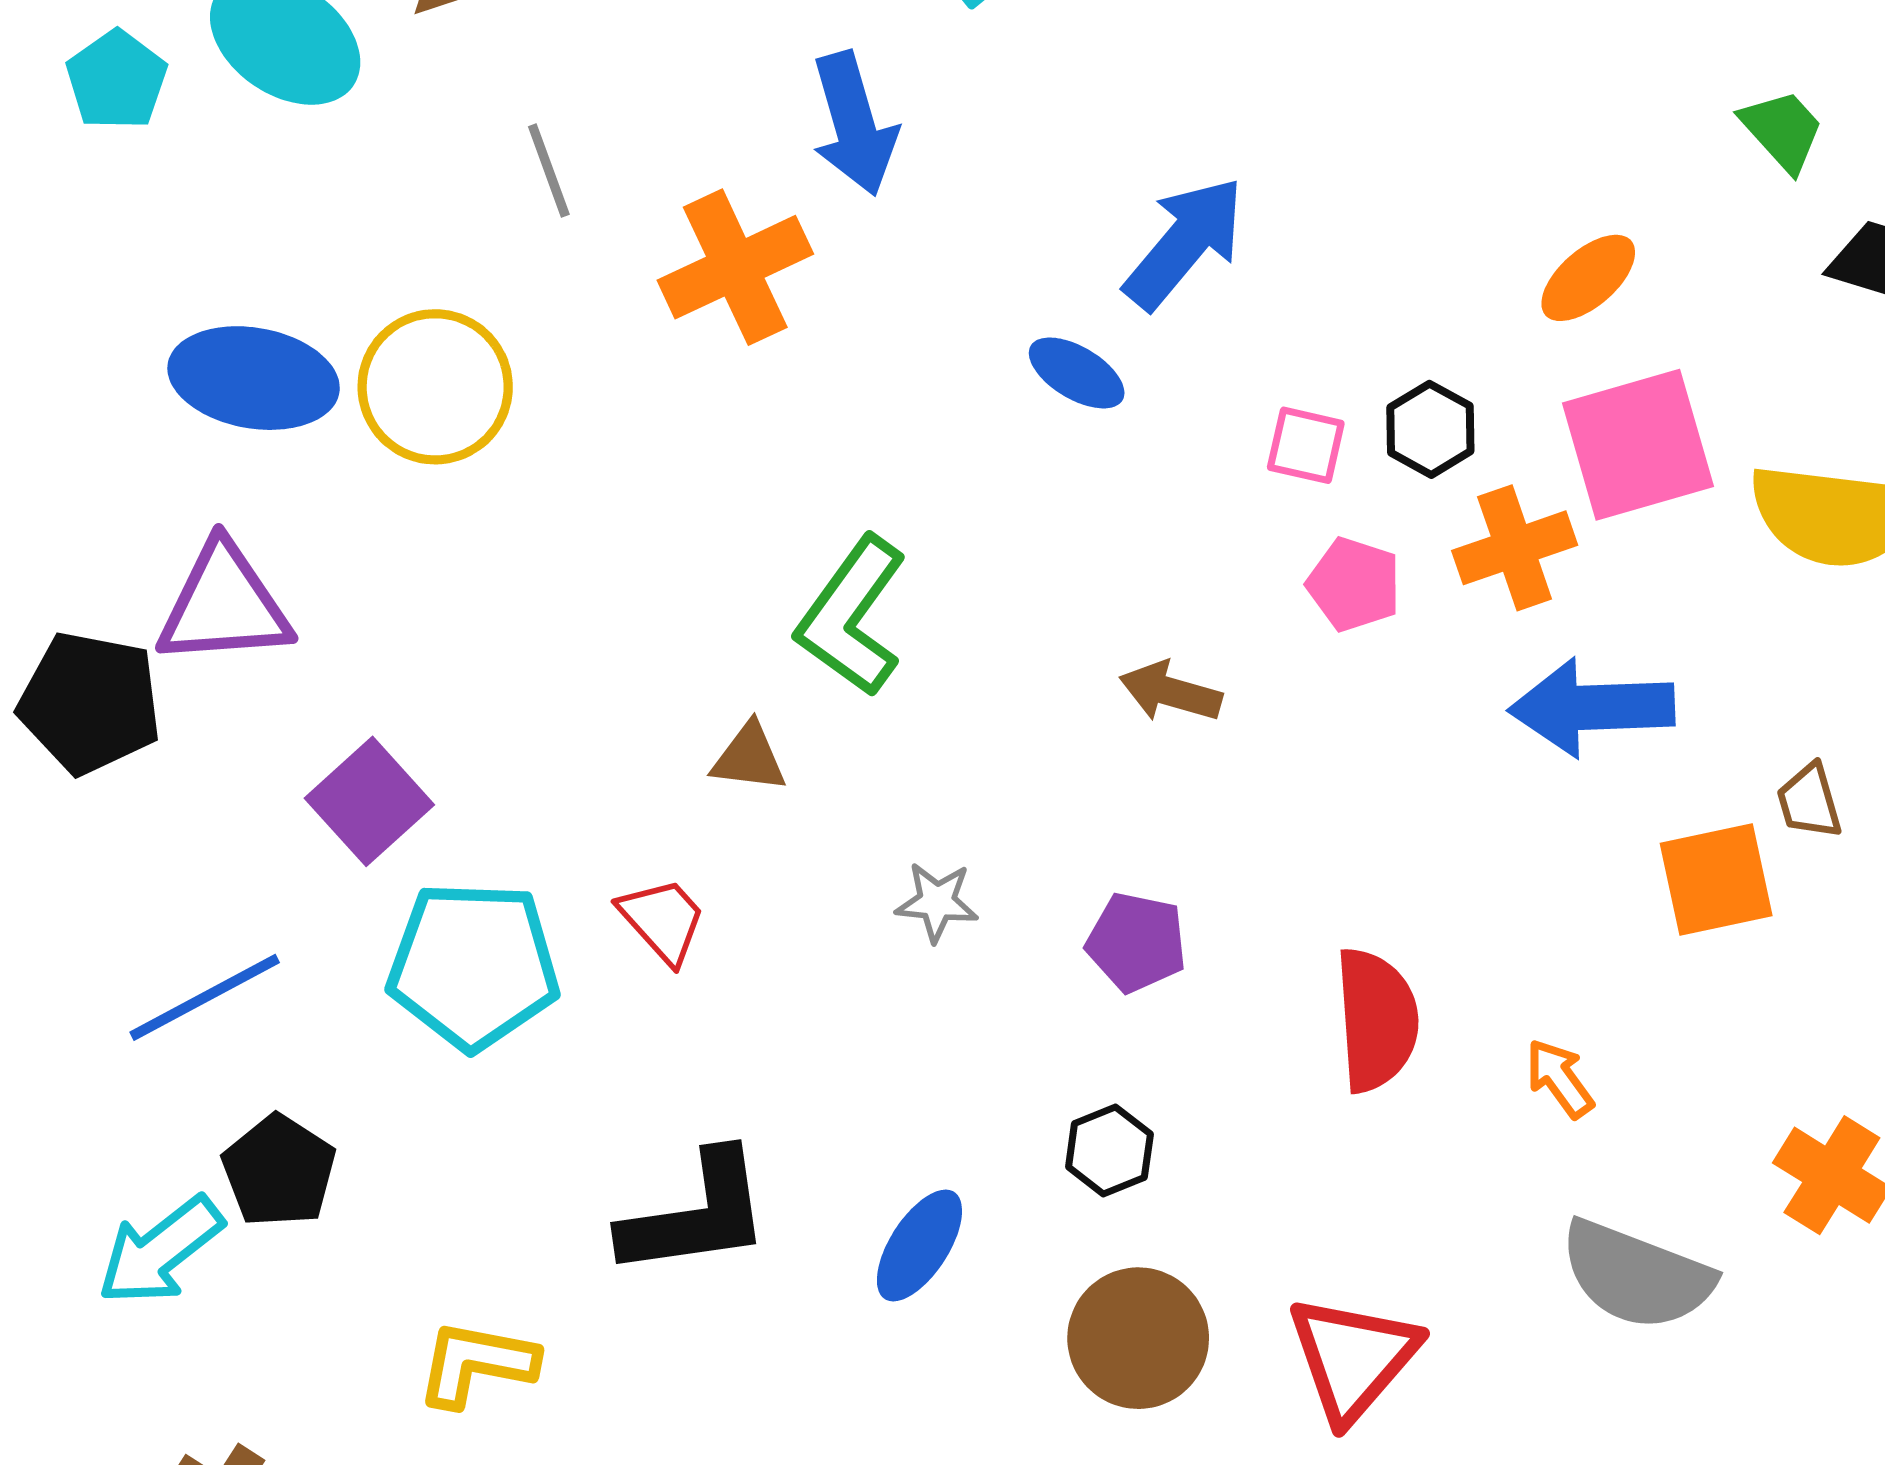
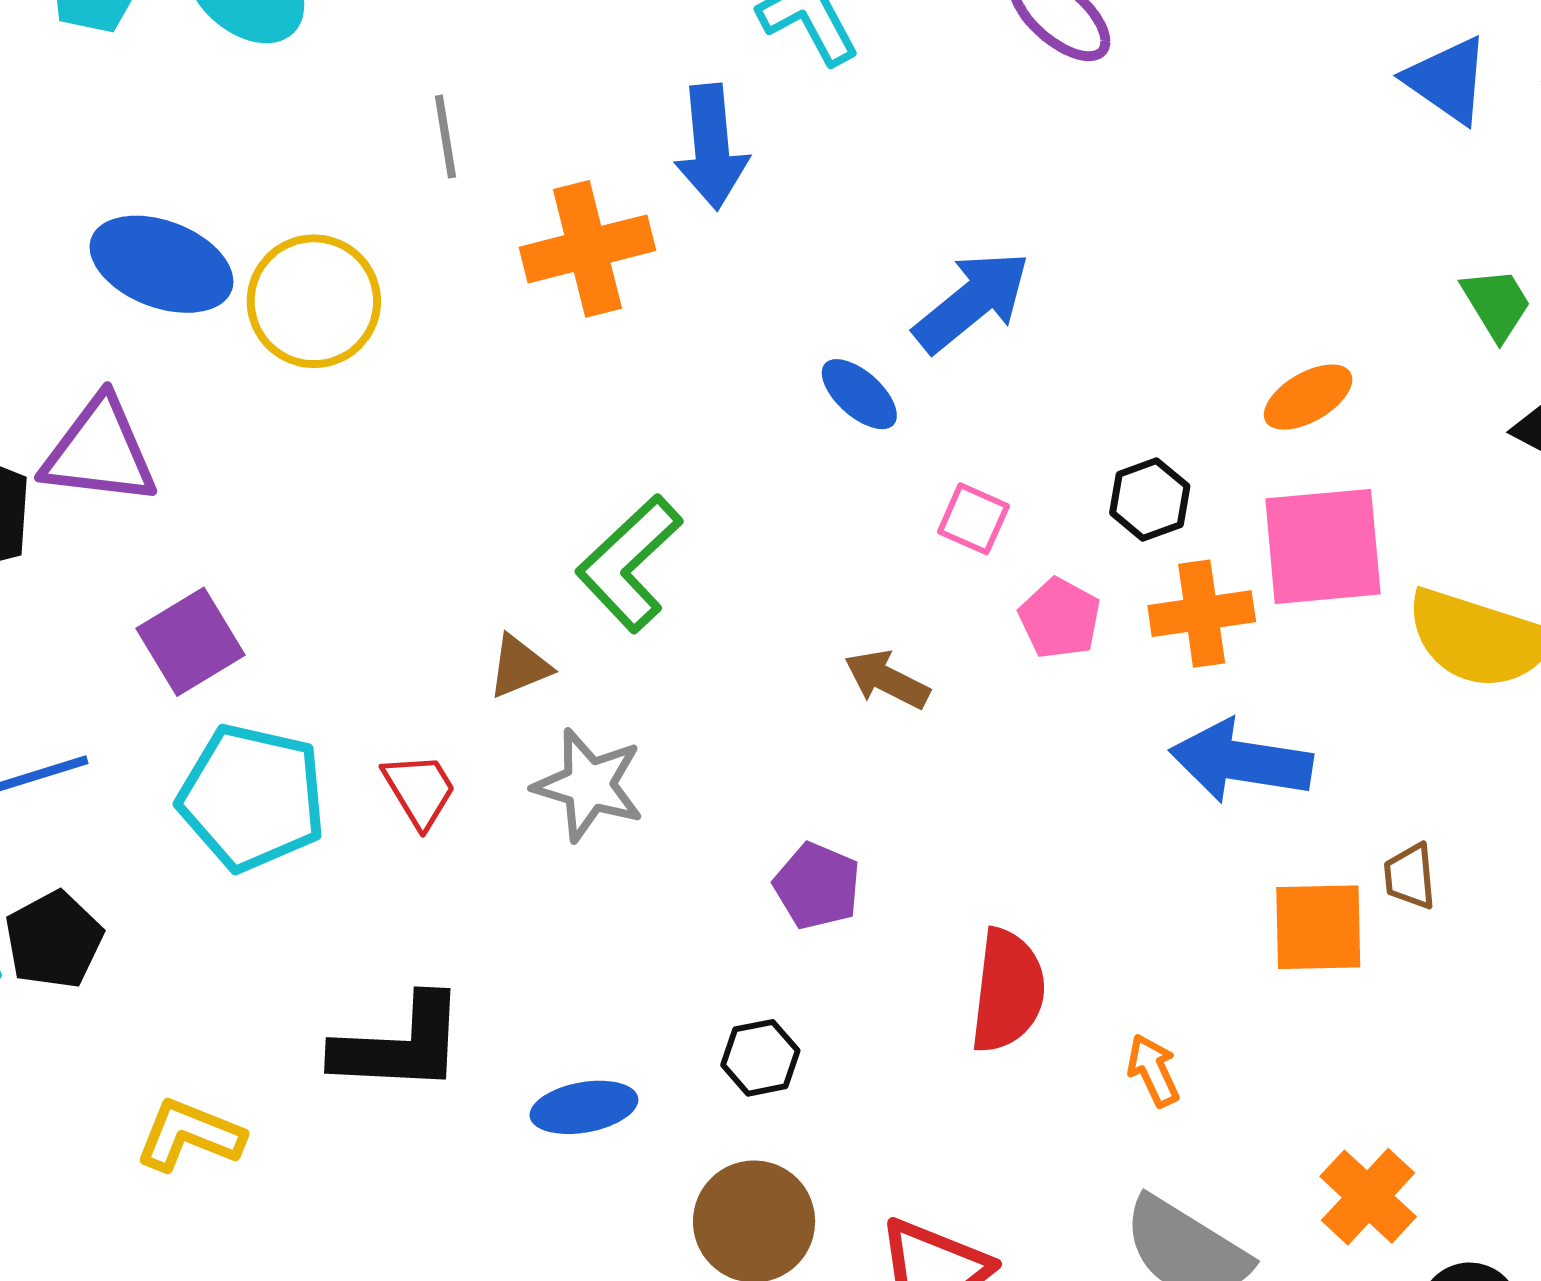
pink square: (1306, 445) -> (973, 519), moved
brown triangle: (749, 758) -> (519, 666), turned -40
gray star: (937, 902) -> (589, 785), moved, size x1.6
blue ellipse: (919, 1245) -> (584, 1107), turned 36

